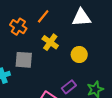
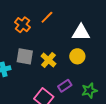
white triangle: (81, 18) -> (81, 33), moved
yellow cross: (50, 42) -> (48, 60), moved

